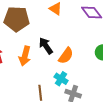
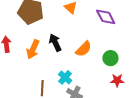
orange semicircle: (66, 56) -> (84, 49), moved

